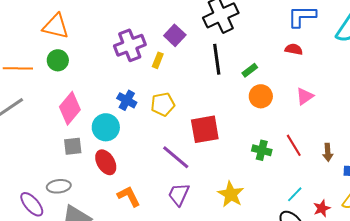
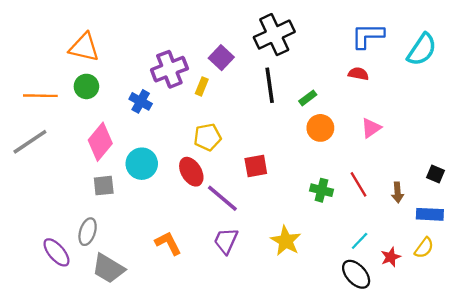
blue cross: (127, 100) -> (141, 101), moved
red square: (205, 129) -> (256, 166), size x0.7
red ellipse: (106, 162) -> (191, 172), moved
gray ellipse: (59, 186) -> (88, 232), turned -65

